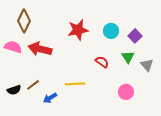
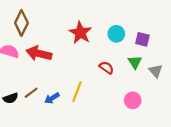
red star: (78, 30) -> (80, 33), turned -30
purple square: (135, 36) -> (142, 39), turned -32
yellow line: (75, 84) -> (77, 92), turned -66
blue arrow: (50, 98) -> (52, 98), moved

